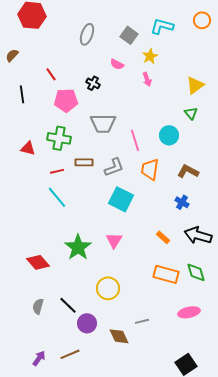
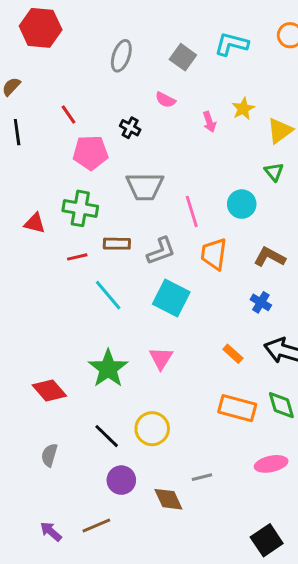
yellow star: (150, 56) -> (243, 109), moved
black line: (22, 94) -> (17, 132), moved
cyan line: (57, 197) -> (108, 295), moved
black line: (68, 305) -> (107, 436), moved
purple arrow: (39, 358) -> (51, 531), turned -84

